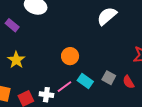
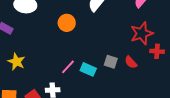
orange circle: (70, 56) -> (67, 23), moved
pink line: (64, 87) -> (68, 67), moved

